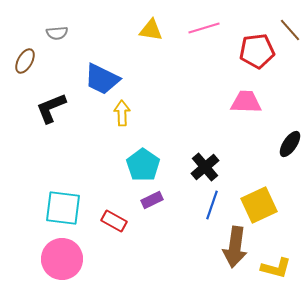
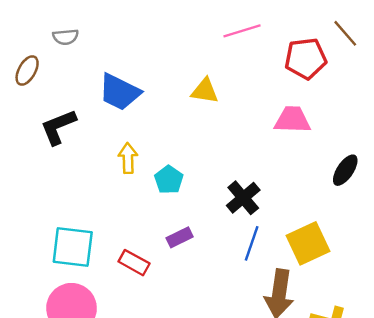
yellow triangle: (151, 30) -> (205, 91), moved
yellow arrow: (122, 113) -> (128, 158), moved
cyan pentagon: (143, 165) -> (169, 180), moved, size x0.7

